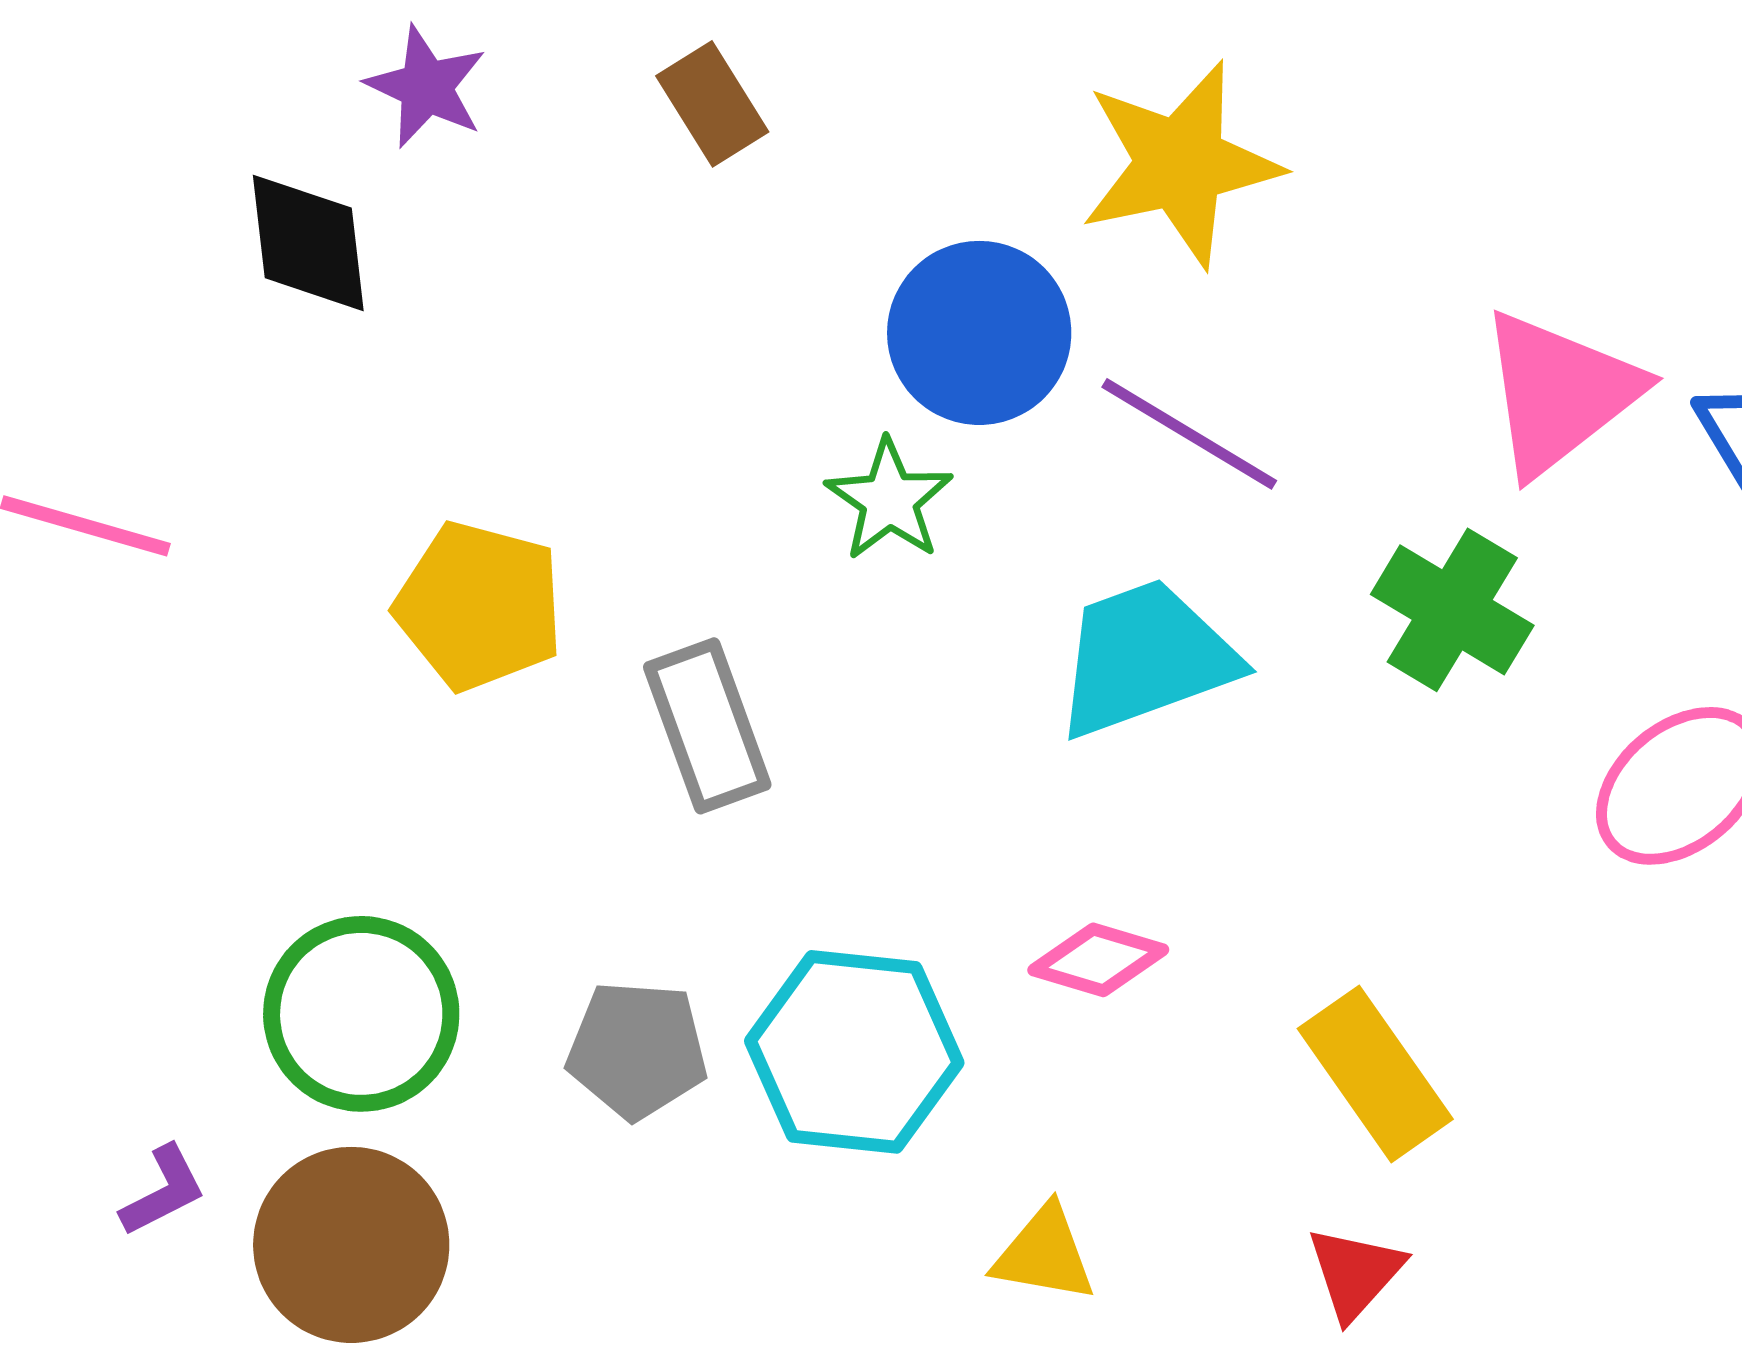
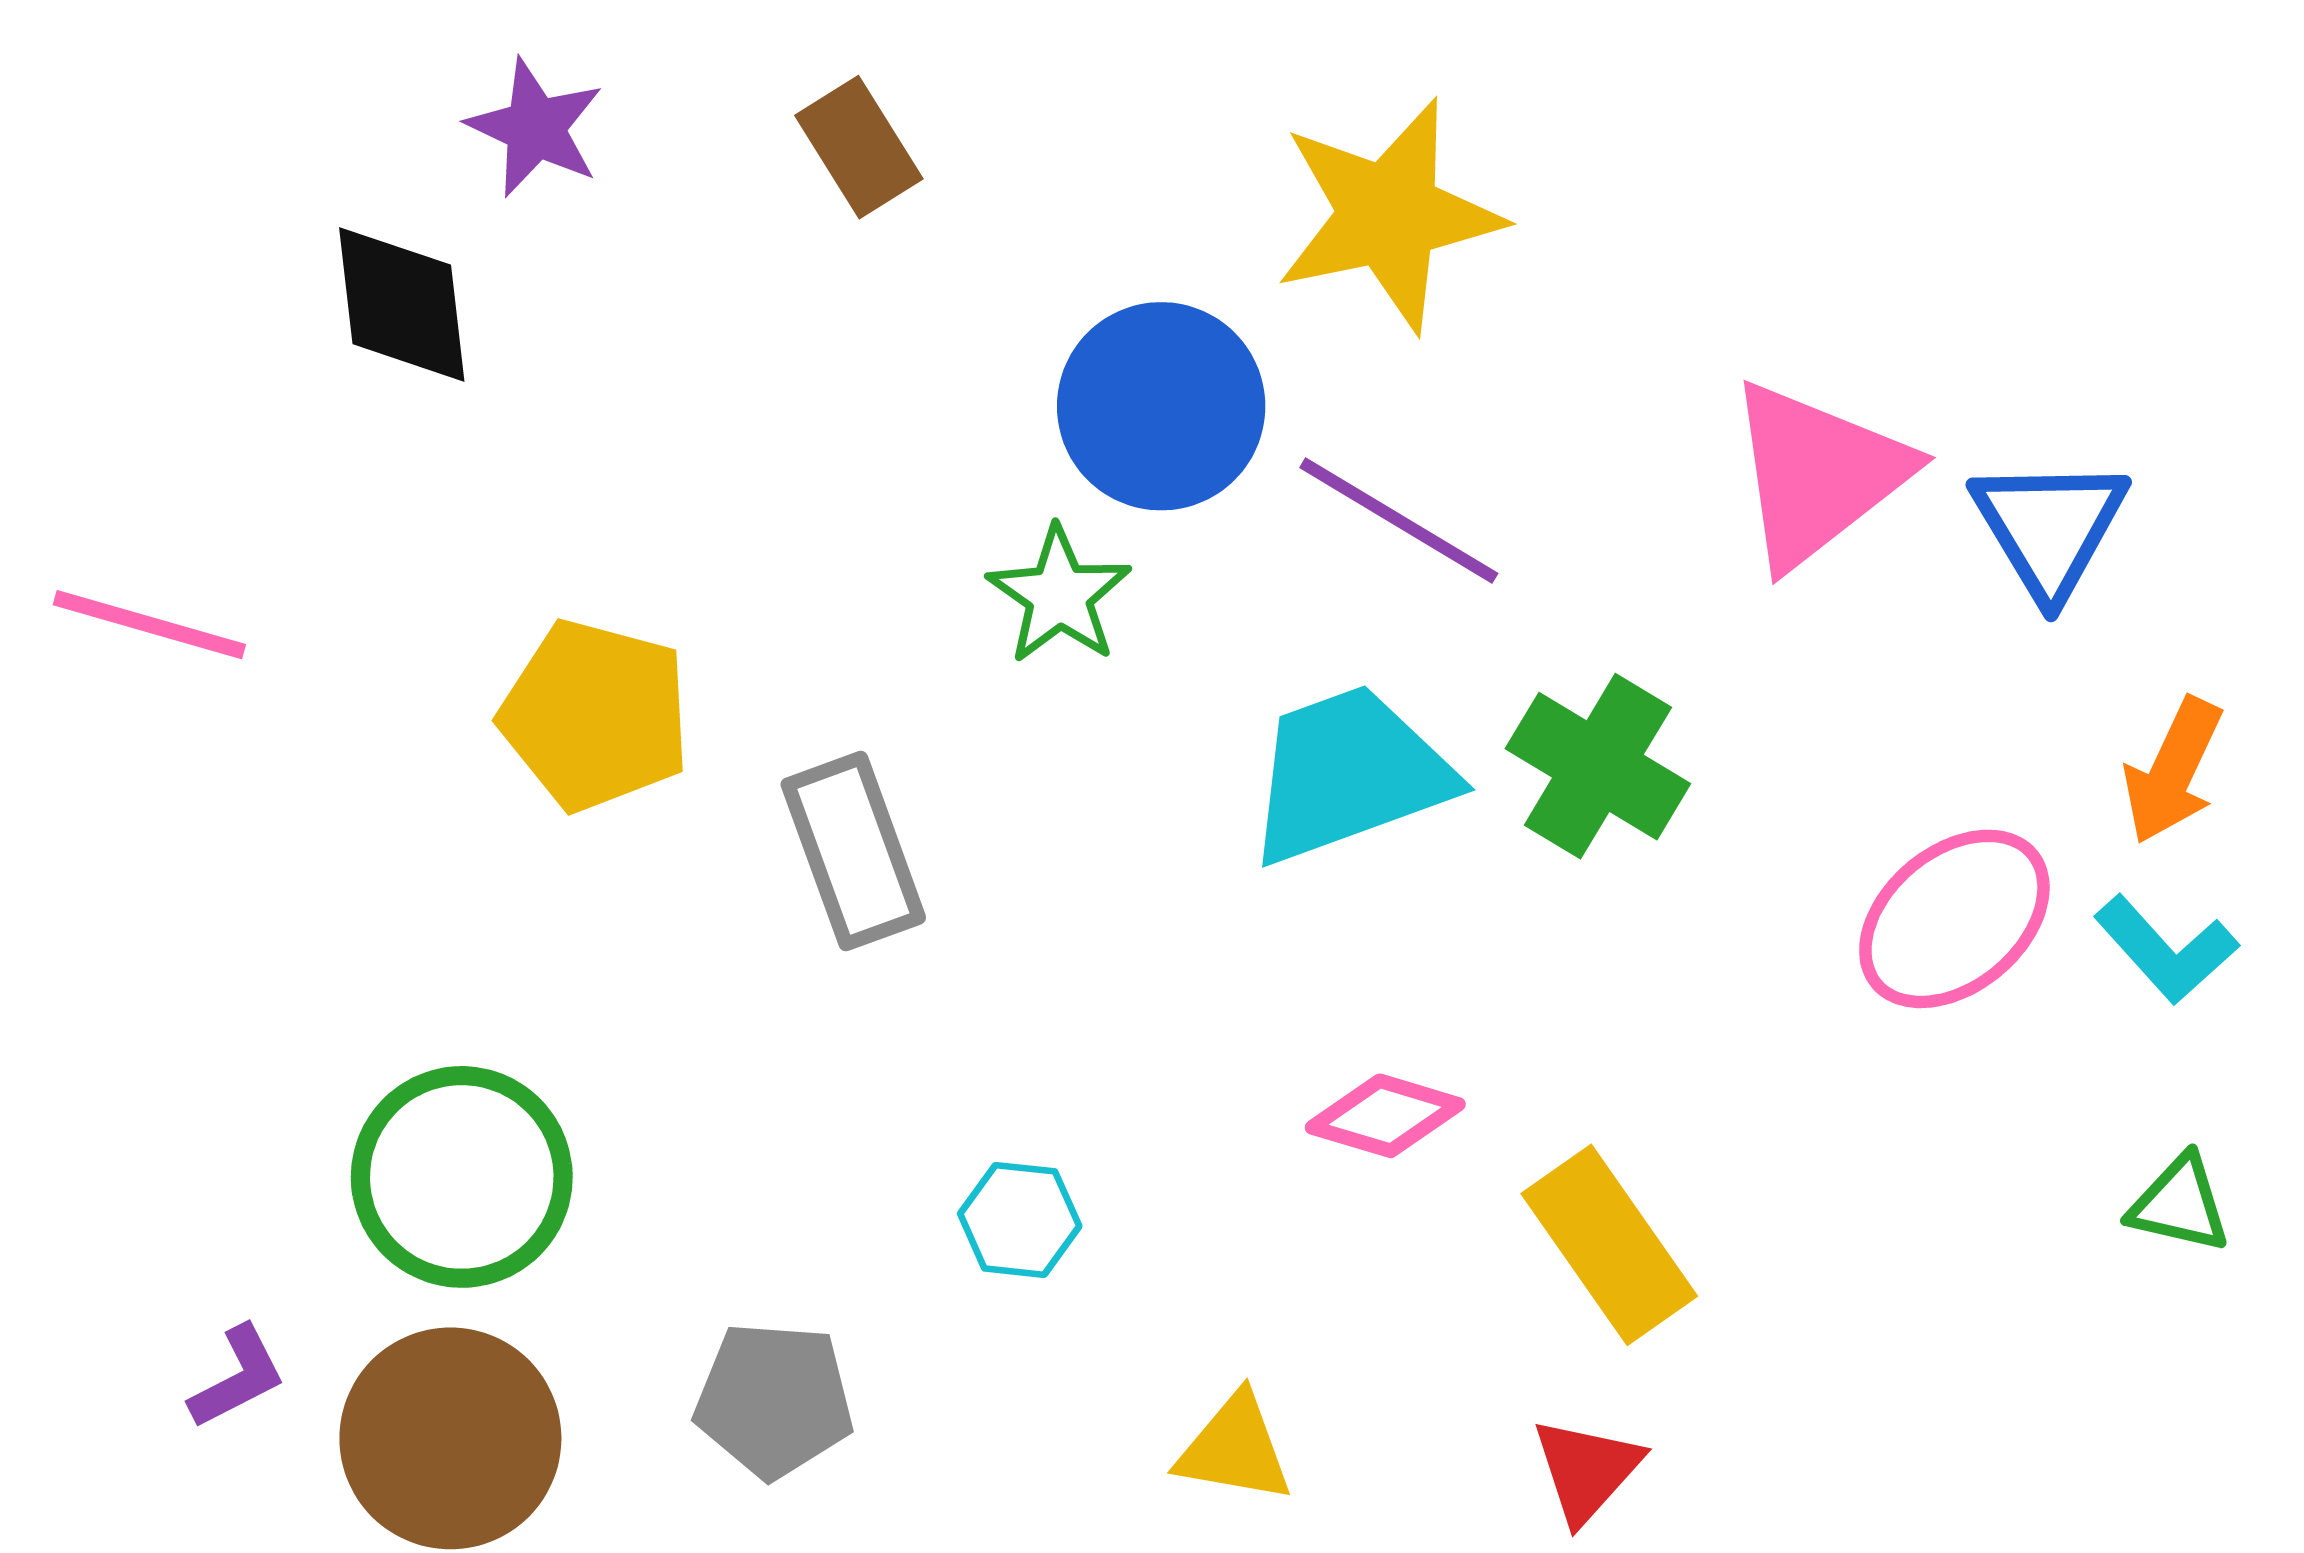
green cross: (1452, 610) -> (1598, 766), moved
pink diamond: (1098, 960) -> (1385, 1116), moved
gray pentagon: (637, 1050) -> (774, 1400), moved
cyan hexagon: (854, 1052) -> (1020, 1220), size x0.5

